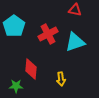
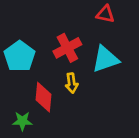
cyan pentagon: (14, 26) -> (20, 56), moved
yellow arrow: (61, 79) -> (72, 83), moved

